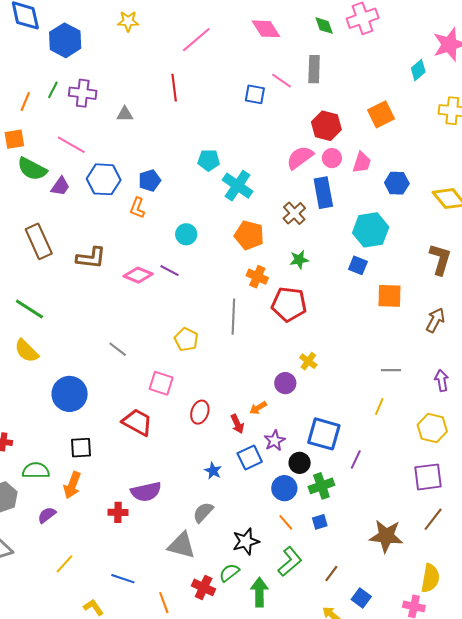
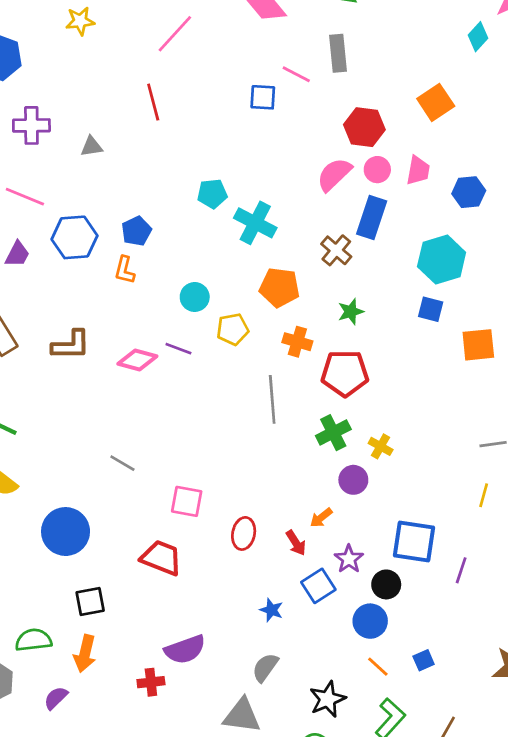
blue rectangle: (323, 193) -> (372, 218), turned 36
yellow pentagon: (186, 339) -> (233, 329), moved, turned -30
green cross: (321, 486) -> (333, 433), moved

